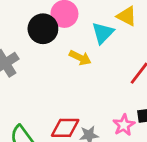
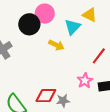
pink star: (124, 125) -> (85, 81), moved

